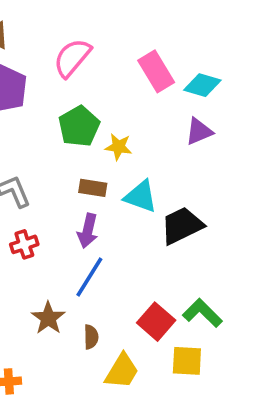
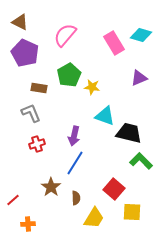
cyan diamond: (202, 85) -> (141, 35), moved
brown rectangle: (93, 188) -> (39, 88), moved
black trapezoid: (182, 226) -> (129, 133), turned 40
green L-shape: (202, 313) -> (141, 161), moved

